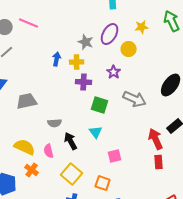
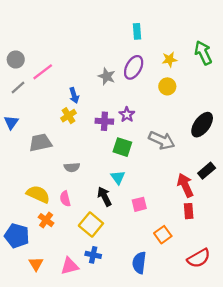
pink line: (29, 23) -> (43, 72), moved, turned -60
yellow circle: (129, 49) -> (167, 86), moved
blue arrow: (57, 59) -> (74, 95), turned 152
yellow cross: (77, 62) -> (68, 116), moved, turned -32
purple star: (114, 72) -> (127, 115), moved
black arrow: (71, 141) -> (104, 196), moved
orange square: (103, 183) -> (163, 235), moved, turned 35

